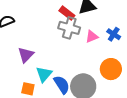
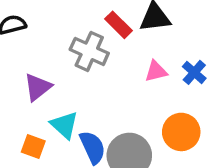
gray cross: (69, 28) -> (89, 51), moved
cyan triangle: (44, 74) -> (64, 125), turned -36

